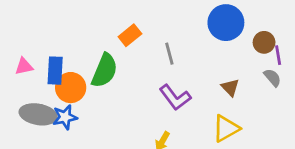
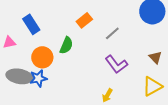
gray line: (169, 54) -> (112, 33), turned 63
blue rectangle: (55, 71) -> (31, 24), moved, turned -36
green semicircle: (104, 71) -> (66, 45), size x0.7

